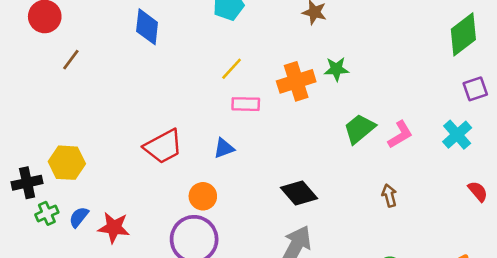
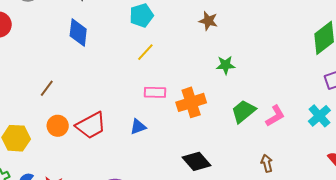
brown line: (71, 60) -> (47, 88), moved
yellow line: (232, 69) -> (145, 52), moved
orange cross: (296, 81) -> (191, 102), moved
orange circle: (203, 196) -> (58, 126), moved

